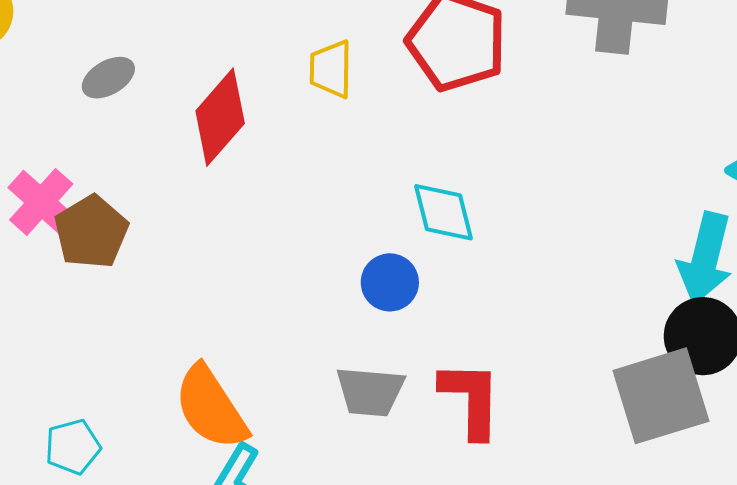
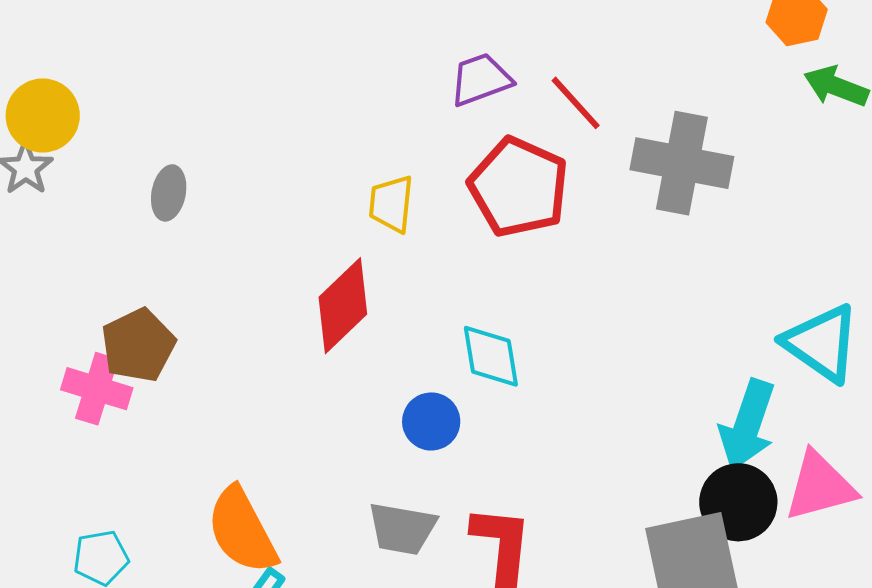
gray ellipse: (108, 78) -> (169, 193), turned -54
red diamond: (220, 117) -> (343, 306), moved
pink cross: (41, 202) -> (97, 389), moved, turned -30

